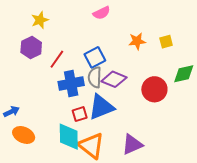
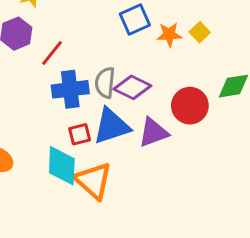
yellow square: (166, 42) -> (200, 32), moved, turned -32
blue square: (95, 57) -> (135, 20), moved
purple triangle: (132, 144) -> (153, 133), moved

